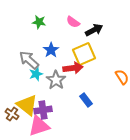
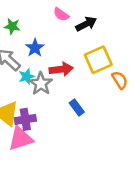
green star: (39, 22) -> (12, 26), moved
yellow square: (84, 54) -> (98, 60), moved
cyan star: (36, 74) -> (27, 76), moved

